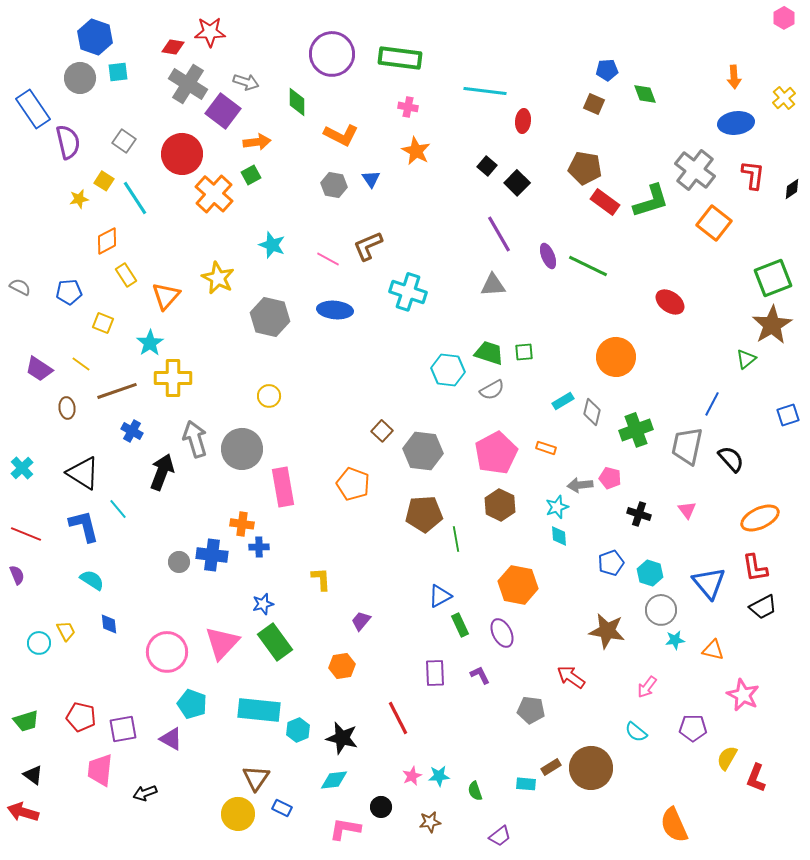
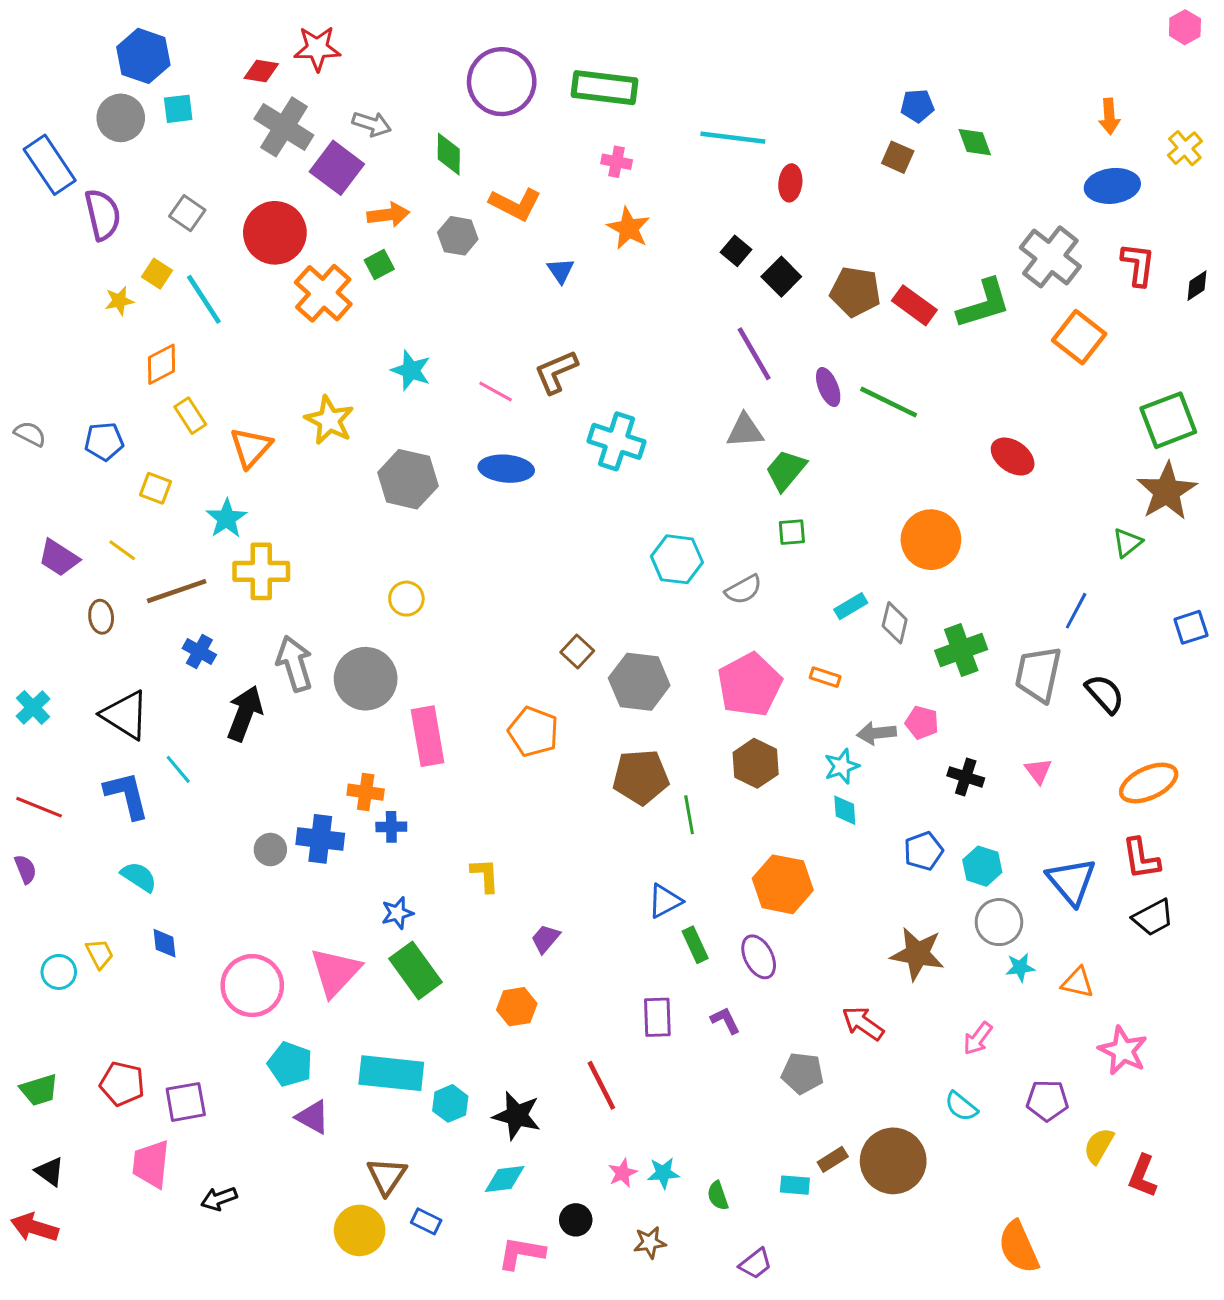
brown pentagon: (585, 168) -> (855, 292), moved
gray hexagon: (334, 185) -> (458, 236), moved
green trapezoid: (489, 353) -> (786, 470), moved, turned -68
purple triangle: (171, 739) -> (313, 1117), moved

